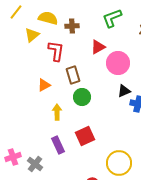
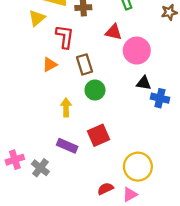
red triangle: (98, 47) -> (114, 32), turned 42
orange triangle: (44, 85) -> (50, 64), moved
black triangle: (124, 91) -> (144, 83), turned 32
purple rectangle: (58, 145) -> (67, 146), turned -42

